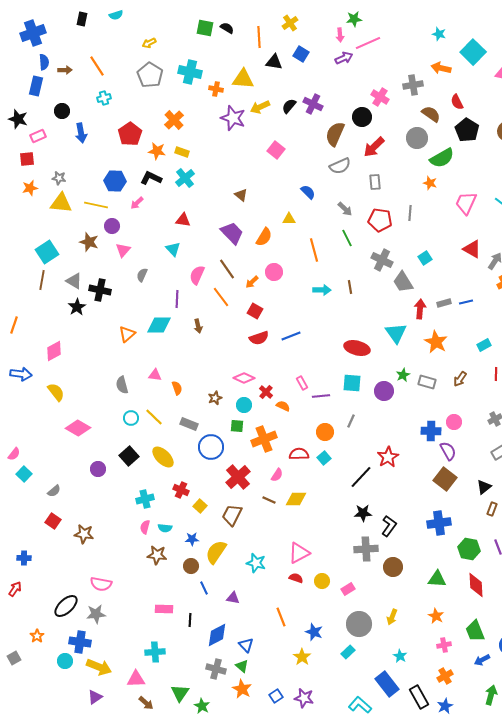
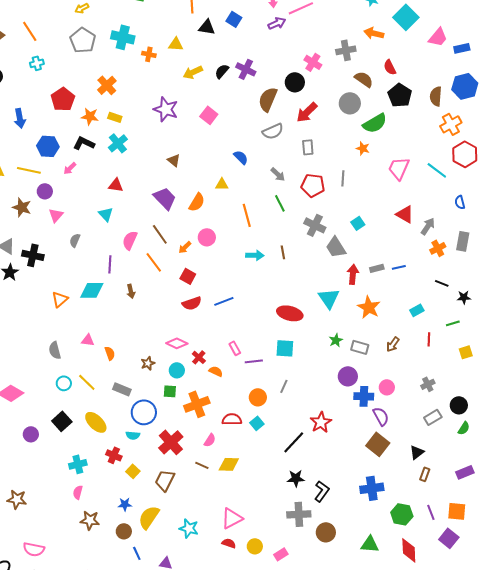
yellow triangle: (243, 79) -> (176, 44), size x0.7
purple star: (233, 118) -> (166, 109), moved
blue arrow: (81, 133) -> (20, 118), moved
purple circle: (384, 391) -> (348, 376), moved
cyan semicircle: (165, 528) -> (133, 435), moved

